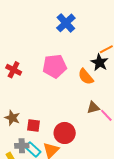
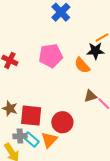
black star: (99, 62) -> (95, 51), turned -30
red square: (33, 125) -> (31, 116), size x1.6

